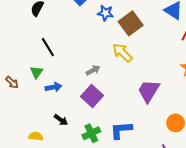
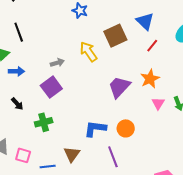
brown square: (131, 23) -> (115, 36), moved
purple trapezoid: (149, 91) -> (119, 87), moved
blue L-shape: (121, 130) -> (95, 129), moved

